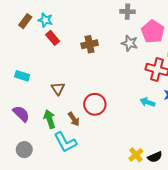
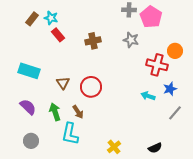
pink pentagon: (153, 32) -> (151, 17), moved
cyan rectangle: (22, 76) -> (29, 71), size x1.5
red circle: (95, 104) -> (91, 87), moved
cyan L-shape: (65, 142) -> (70, 134), turned 40
yellow cross: (136, 155) -> (114, 147), moved

